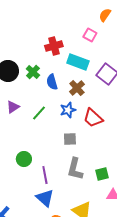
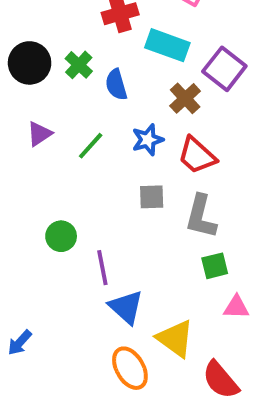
brown cross: (77, 88) -> (185, 98), moved
gray L-shape: (75, 169) -> (201, 217), moved
blue triangle: (45, 198) -> (126, 307), moved

